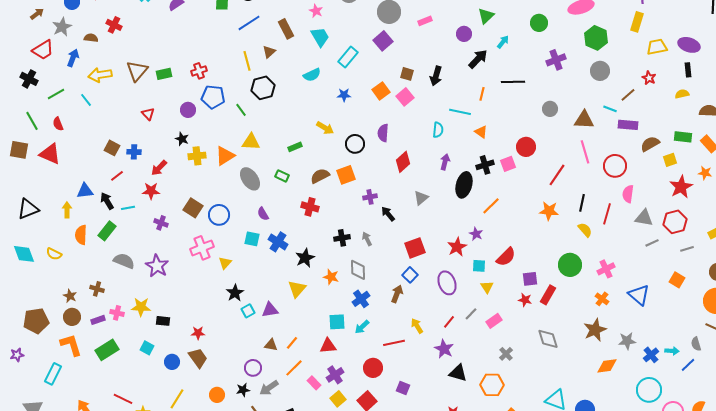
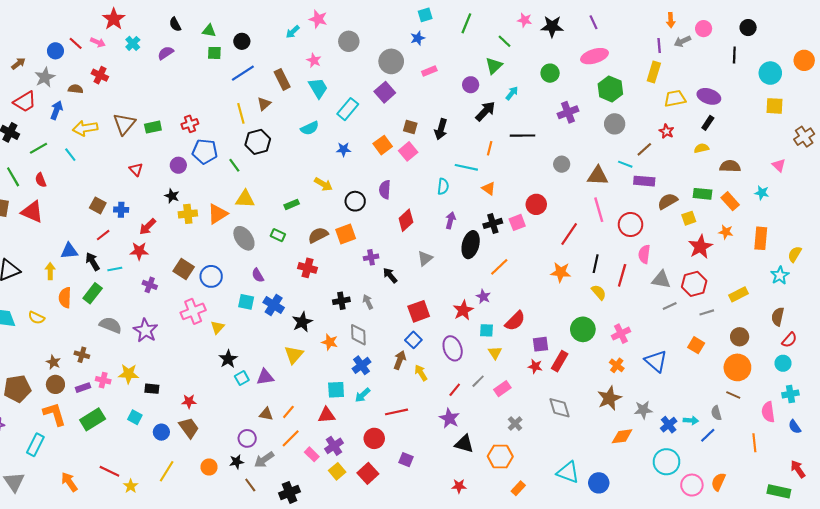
black rectangle: (688, 70) -> (708, 123), turned 40
yellow arrow: (417, 326) -> (421, 373), moved

